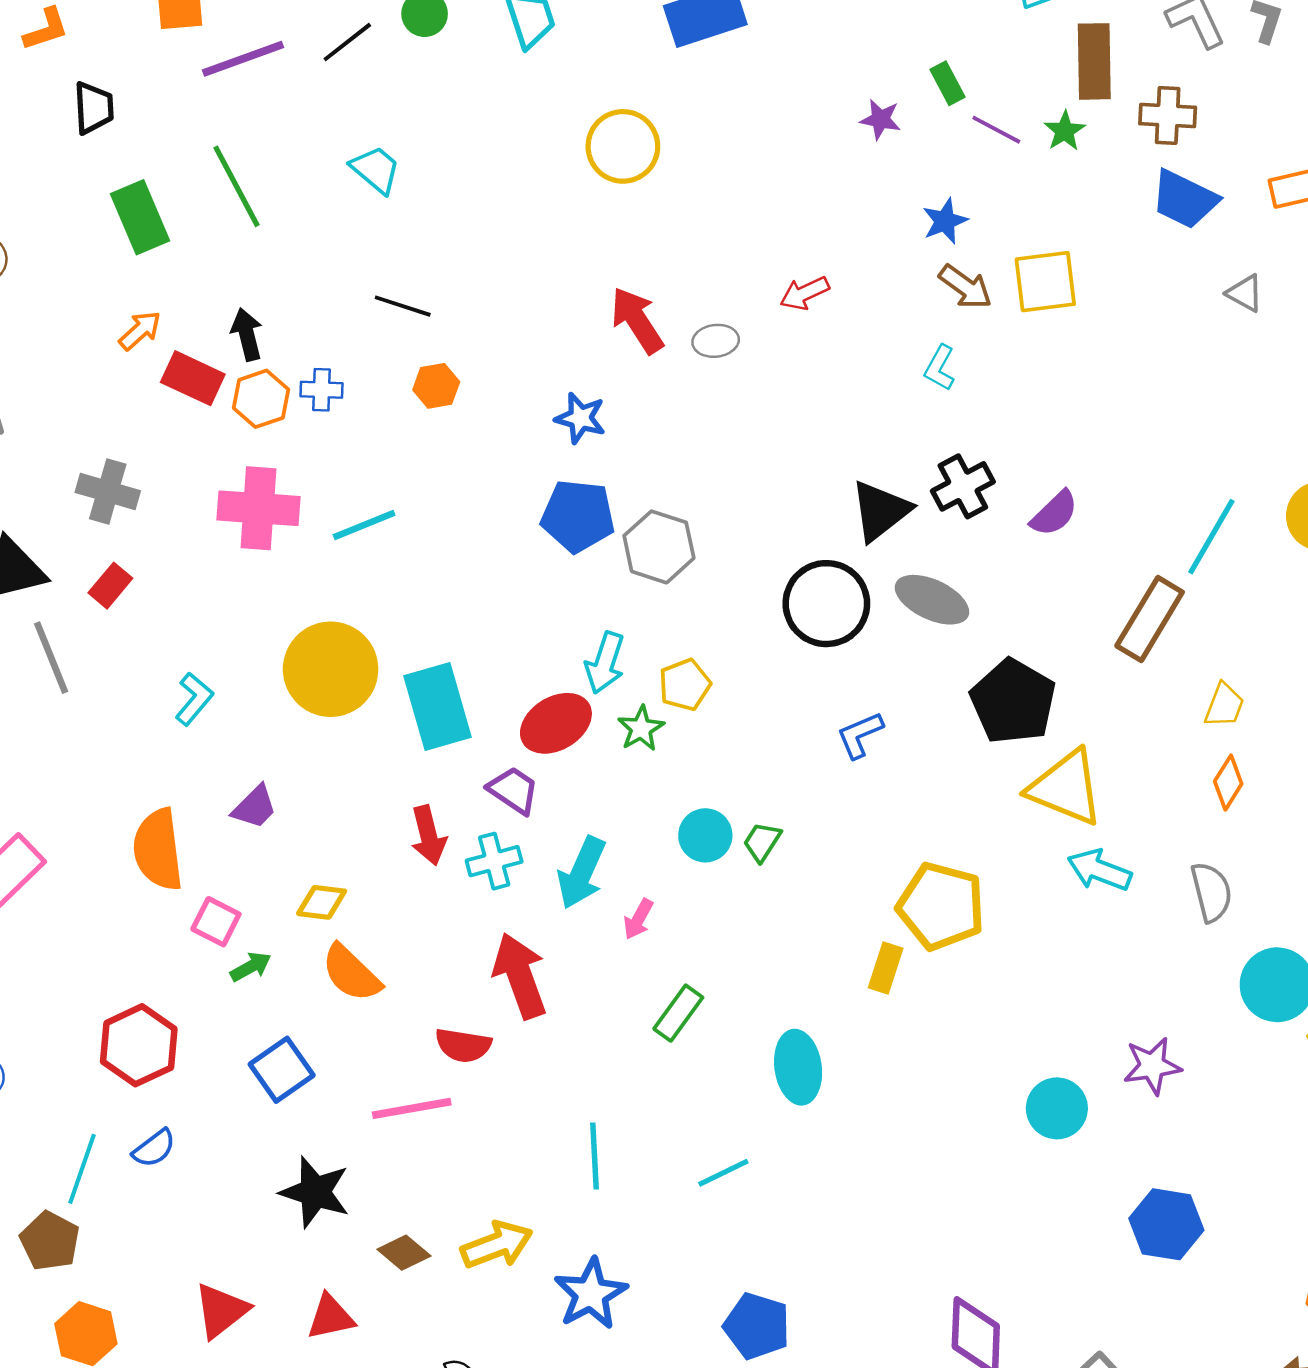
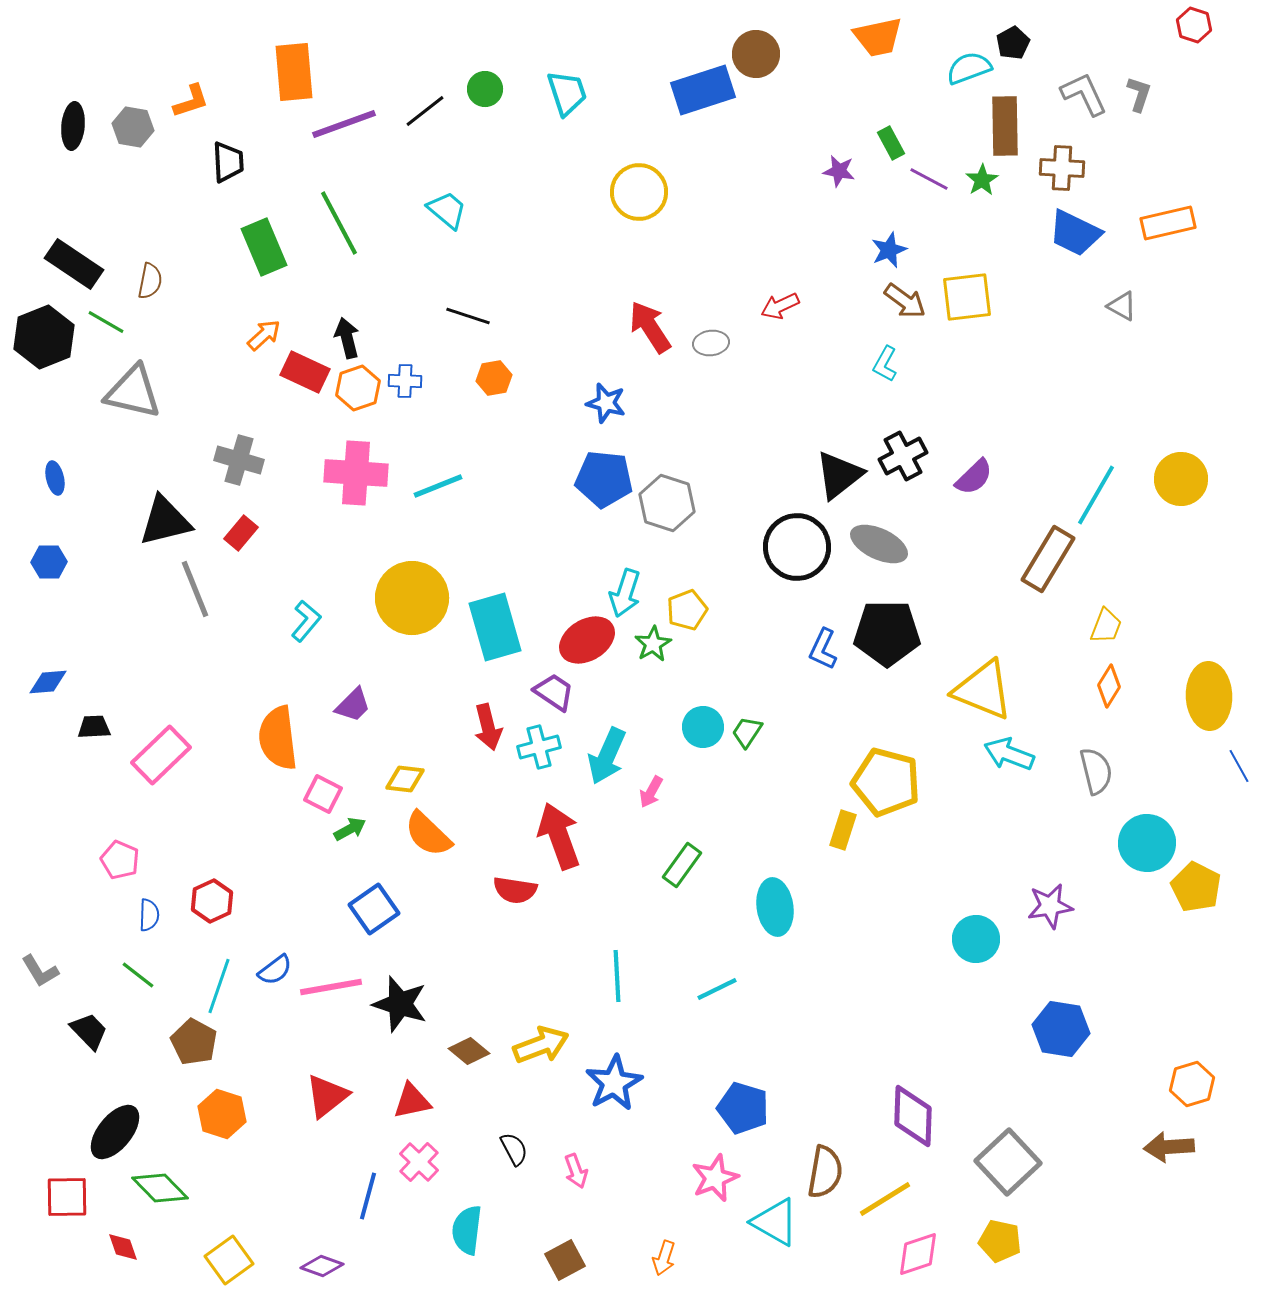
black pentagon: (1013, 701) -> (887, 633), moved, turned -30
blue L-shape: (860, 735) -> (823, 649), turned -42
red hexagon: (139, 1045) -> (212, 901), moved, size x0.7
pink line: (412, 1108) -> (331, 987), moved

